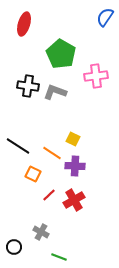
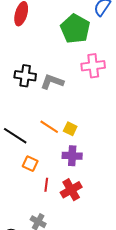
green pentagon: (61, 54) -> (75, 29), moved
orange line: (52, 153) -> (49, 127), moved
red line: (49, 195) -> (46, 185), turned -40

